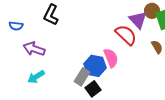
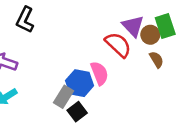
brown circle: (152, 11) -> (150, 35), moved

